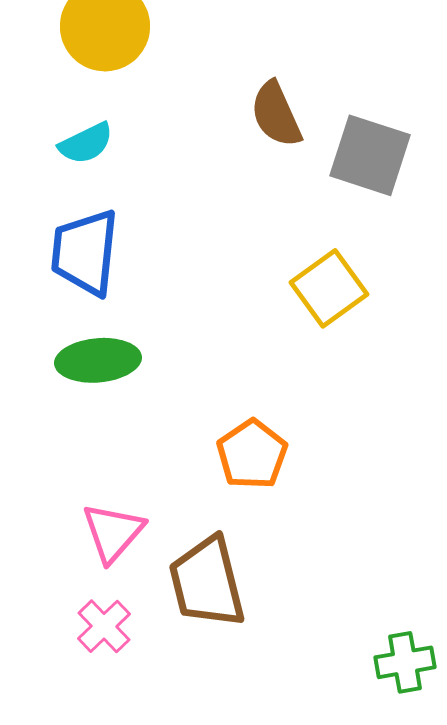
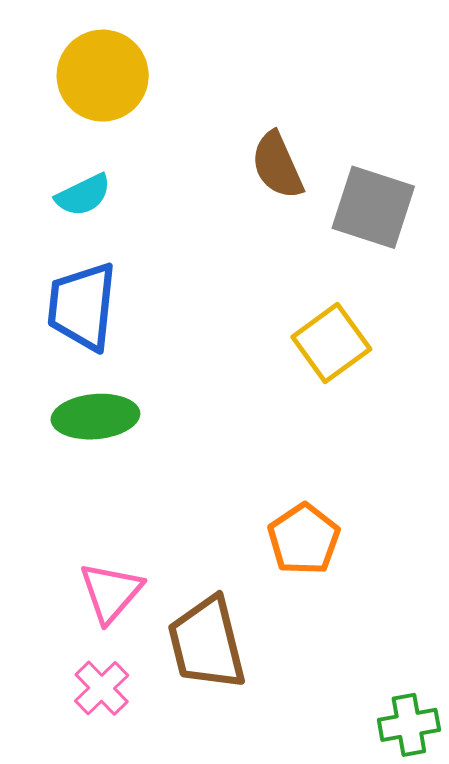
orange pentagon: (252, 454) -> (304, 539), moved

